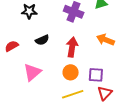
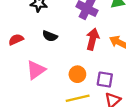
black semicircle: (42, 40) -> (50, 36), turned 40
red arrow: (72, 47) -> (93, 39), moved

